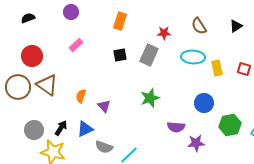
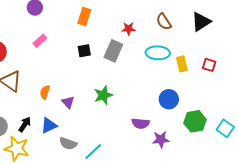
black triangle: (236, 26) -> (201, 22), size x1.5
green star: (150, 98) -> (103, 95), moved

